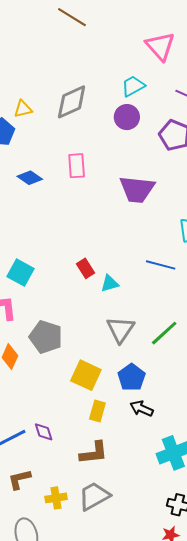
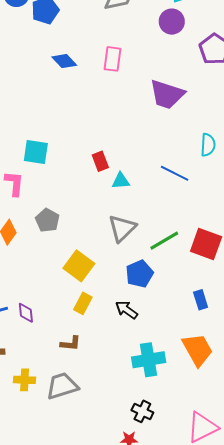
cyan square: (21, 273) -> (36, 152), turned -32
gray pentagon: (46, 337) -> (47, 220), size x0.7
blue pentagon: (132, 377) -> (139, 274), moved
brown L-shape: (94, 453) -> (71, 343), size x0.7

